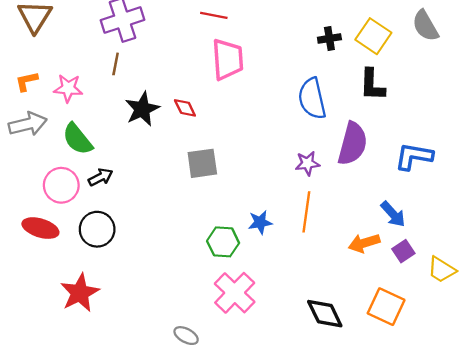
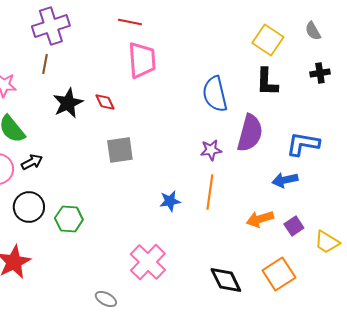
gray semicircle: (425, 26) -> (313, 31), size x0.7
black cross: (329, 38) -> (320, 73), moved
blue arrow: (393, 214) -> (285, 180), moved, turned 120
green hexagon: (223, 242) -> (69, 219), moved
orange square: (386, 307) -> (279, 274), turned 32

